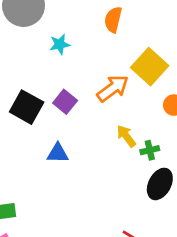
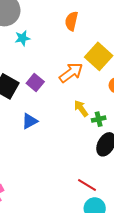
cyan star: (60, 44) -> (22, 38), moved
blue triangle: (58, 153) -> (30, 121), turned -30

